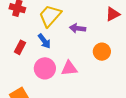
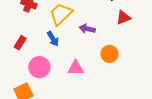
red rectangle: (20, 47) -> (20, 43), moved
pink circle: (45, 68) -> (39, 67), moved

